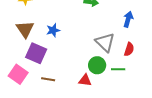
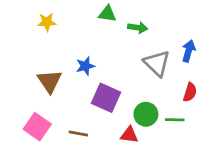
brown triangle: (25, 29) -> (50, 81), moved
gray triangle: (105, 42) -> (157, 63), moved
purple square: (36, 53) -> (106, 98), moved

